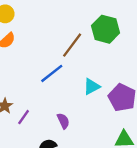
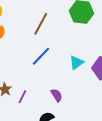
brown line: (72, 45) -> (41, 24), moved

